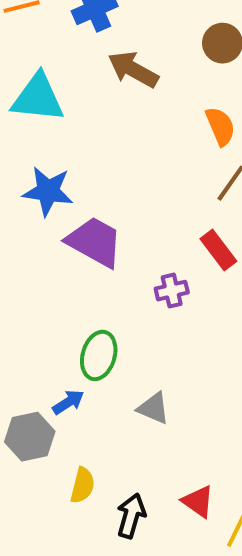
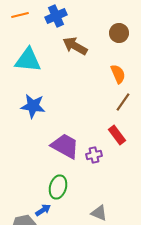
purple trapezoid: (95, 242) -> (65, 146), moved
gray triangle: (153, 408) -> (99, 213), moved

